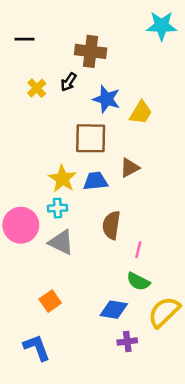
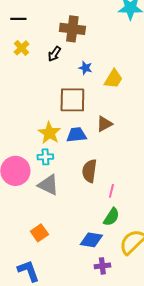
yellow cross: (37, 88) -> (21, 48), moved
blue star: (106, 99) -> (85, 68), size x0.6
green semicircle: (138, 281) -> (111, 217), turned -84

